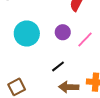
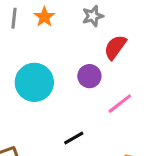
purple circle: (63, 32) -> (89, 76), moved

